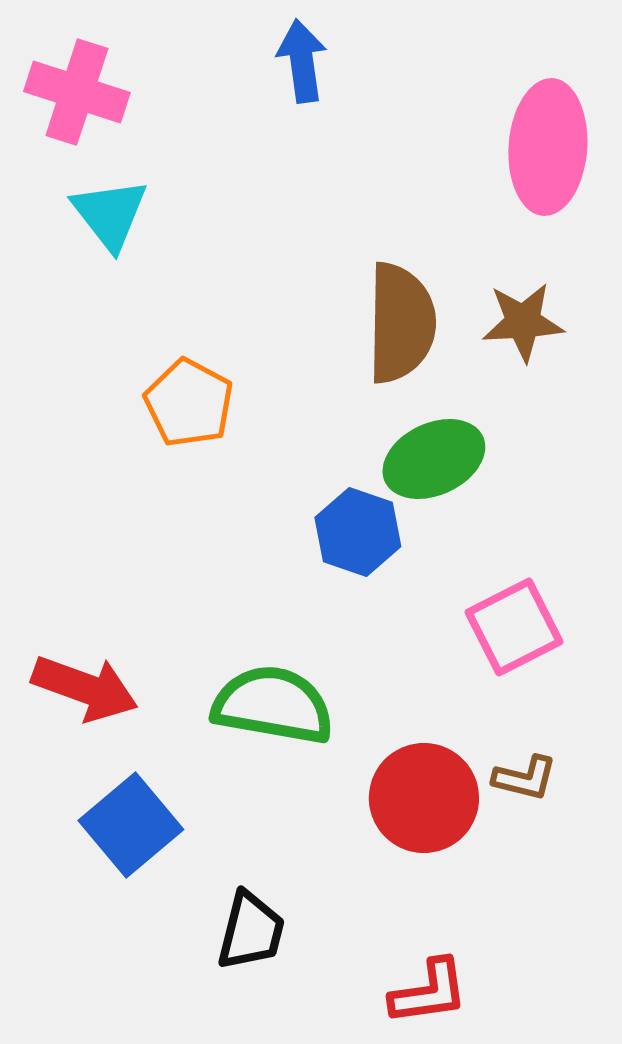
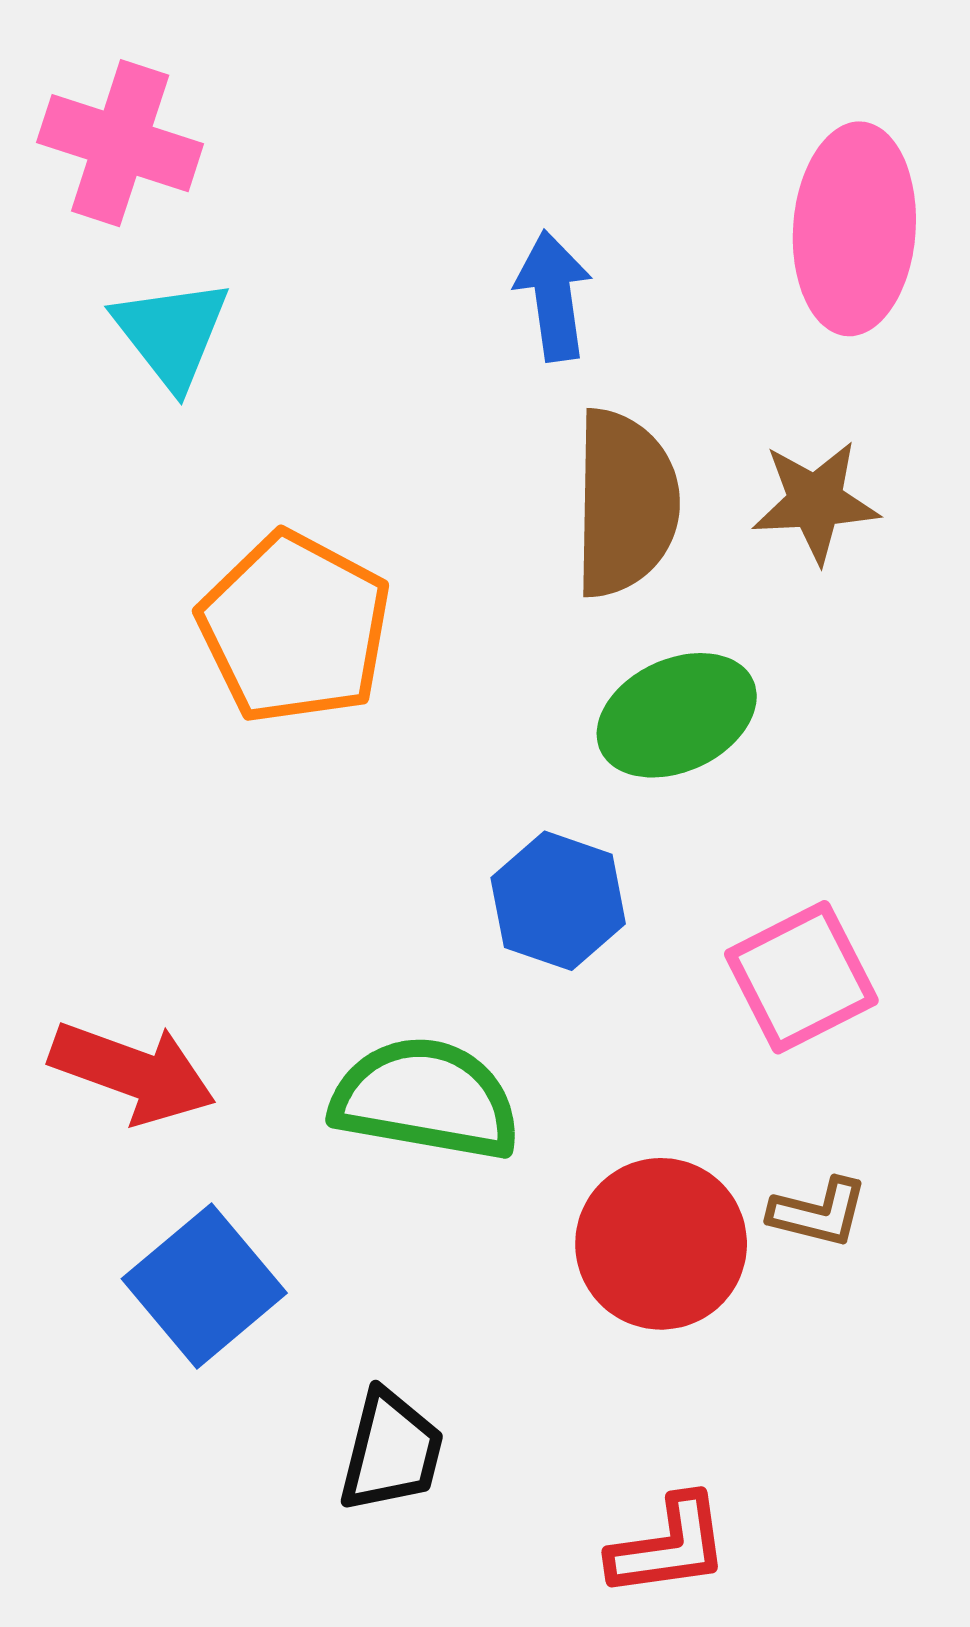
blue arrow: (302, 61) -> (553, 296), moved
orange pentagon: (189, 403) -> (295, 628), size x1.4
blue hexagon: (358, 532) -> (558, 901), moved

